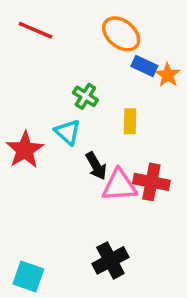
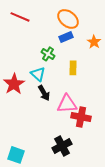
blue rectangle: (144, 66) -> (66, 37), moved, turned -48
black arrow: (96, 166) -> (44, 93), moved
red cross: (151, 182) -> (81, 117), moved

